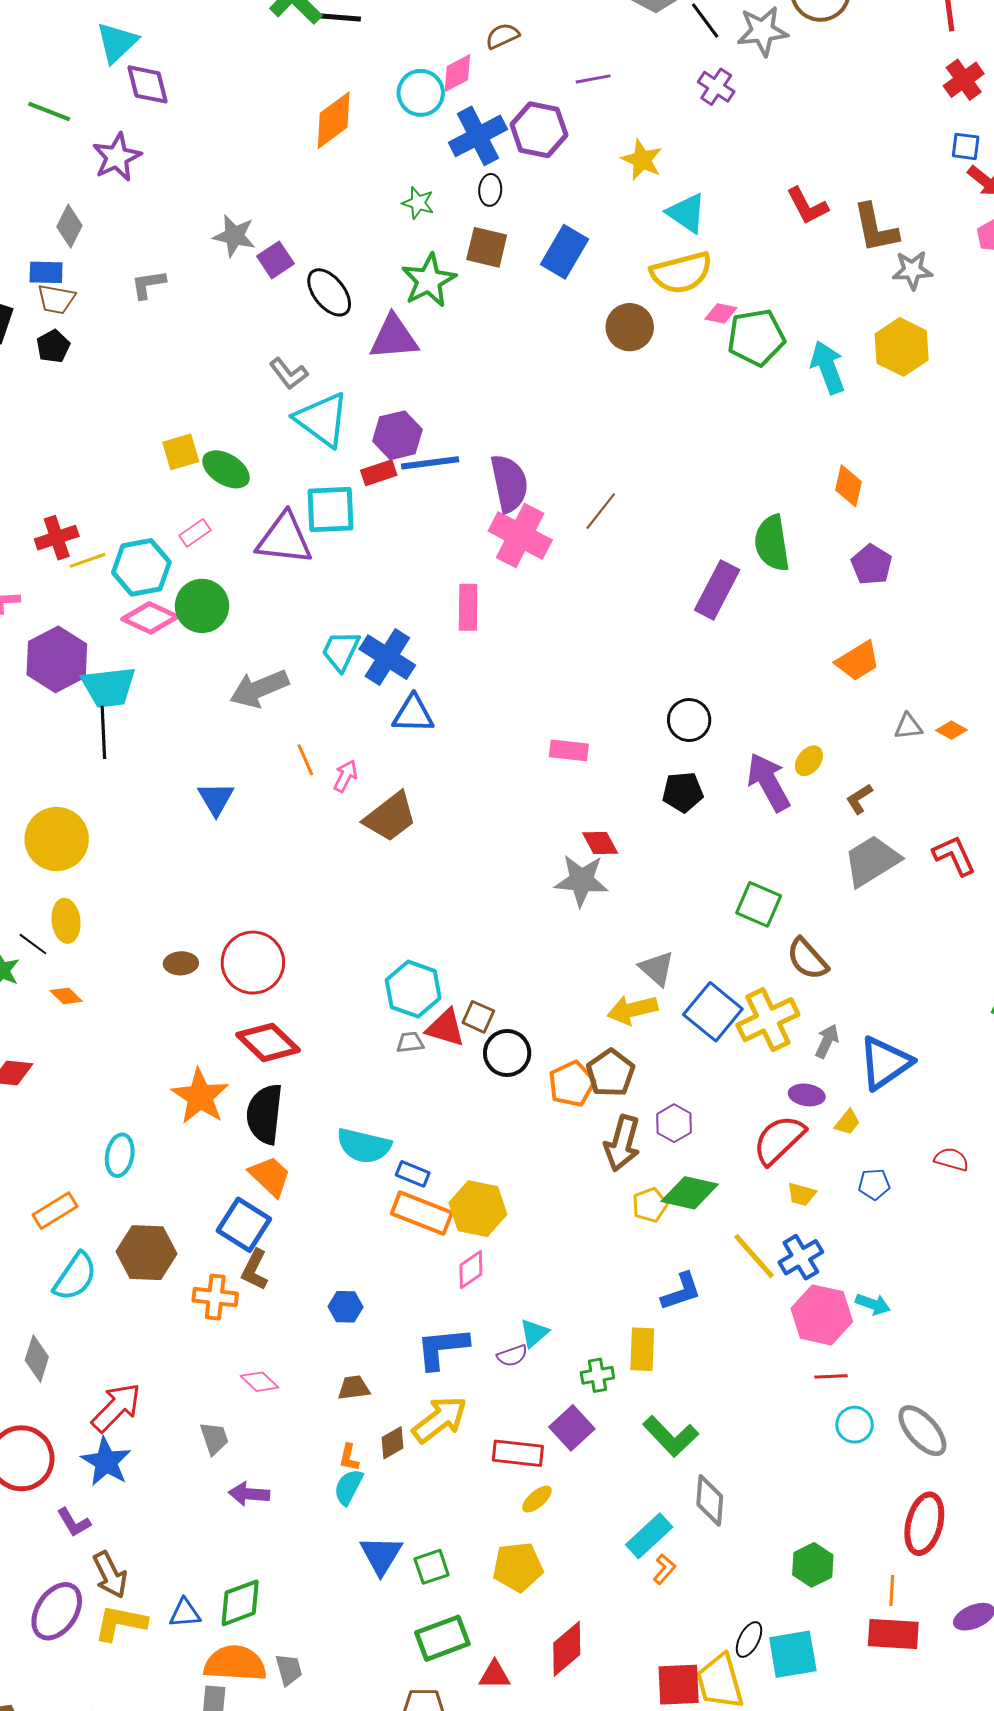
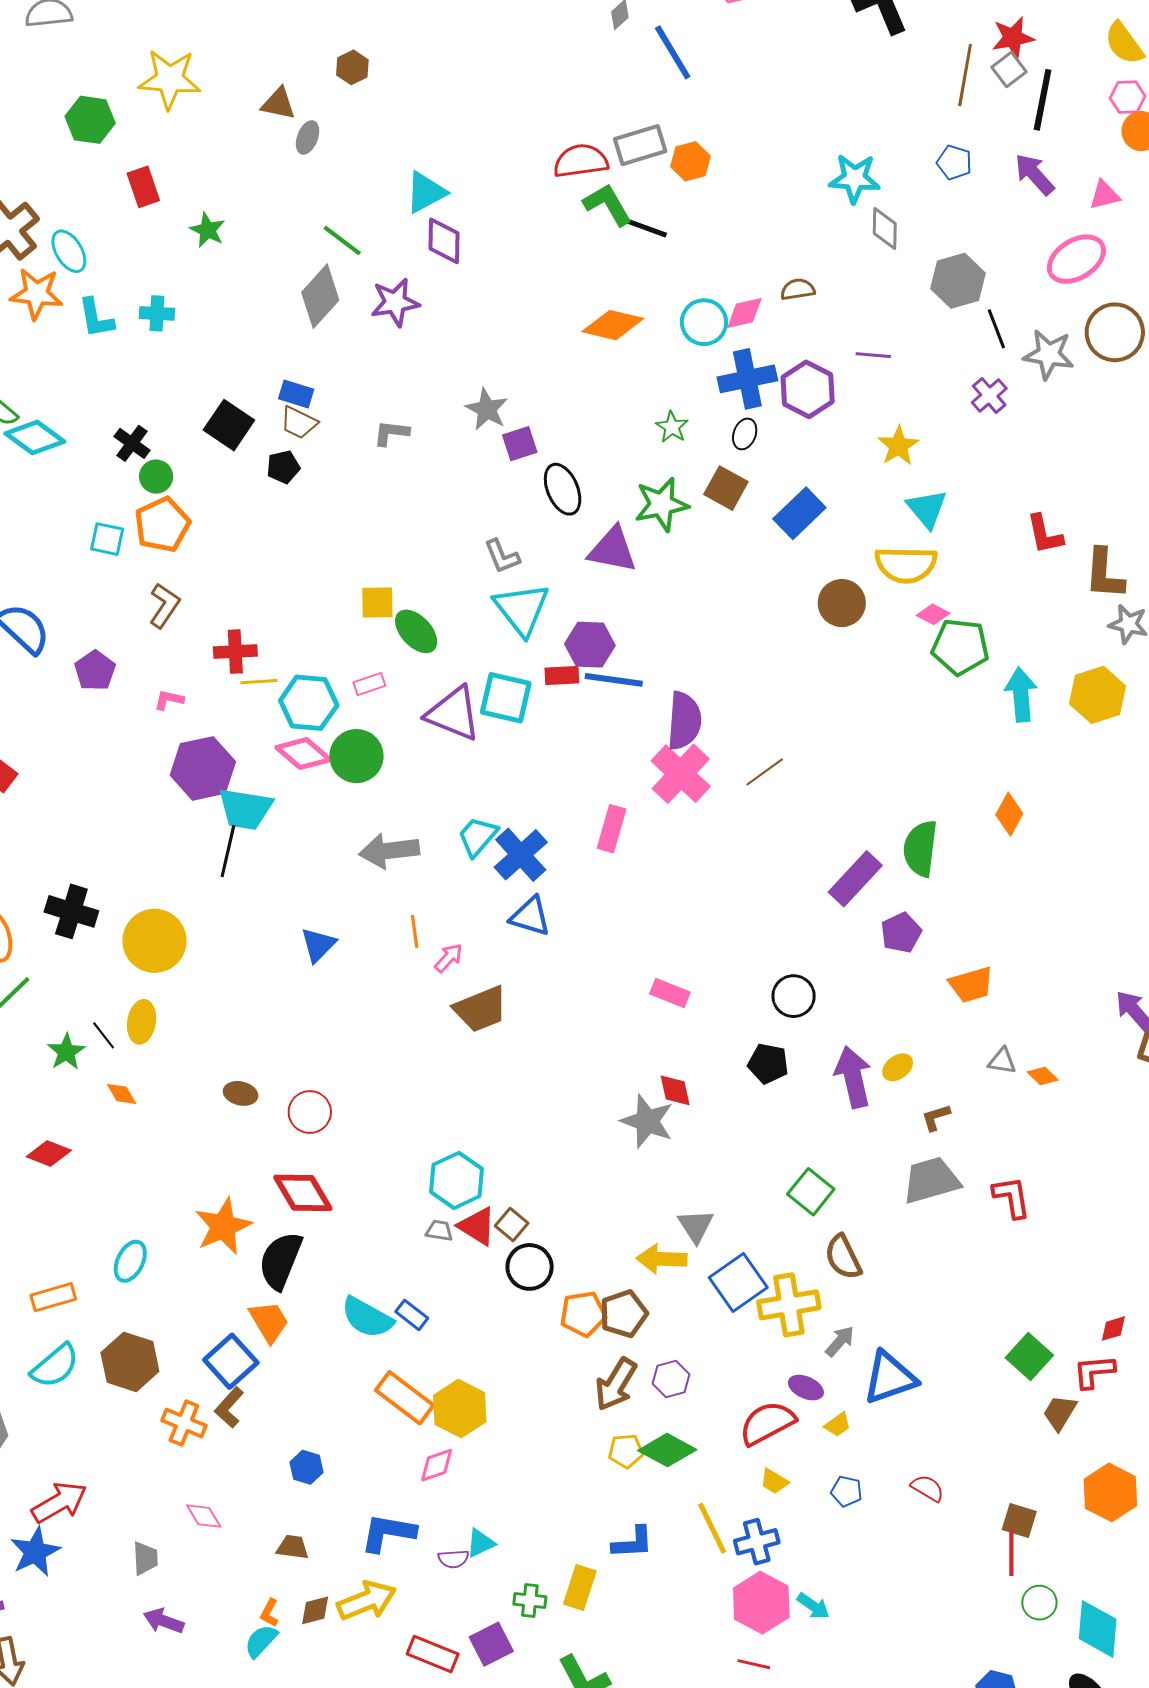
orange diamond: (334, 120) -> (613, 325), turned 34
gray diamond: (69, 226) -> (320, 296), moved, size x1.5
purple pentagon: (872, 565) -> (901, 933), moved
red circle: (253, 963) -> (310, 1112), size x0.7
blue rectangle: (413, 1174) -> (412, 1315), moved

